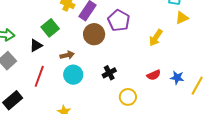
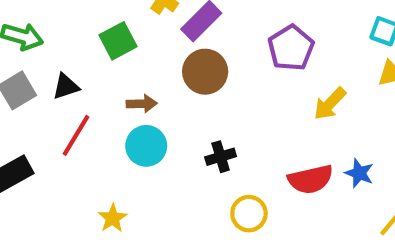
purple pentagon: (119, 20) -> (291, 48), moved
black triangle: (36, 45) -> (66, 86), moved
red semicircle: (154, 75) -> (311, 179), size x1.5
blue star: (177, 78) -> (359, 173), moved

